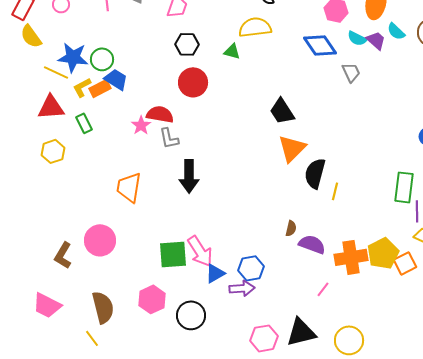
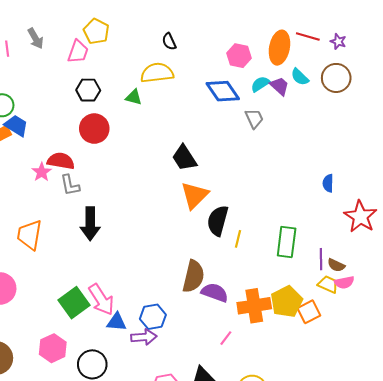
cyan semicircle: (357, 38) -> (260, 84), turned 120
green rectangle: (404, 187) -> (287, 242), moved
brown semicircle: (291, 228) -> (193, 276), size x2.0
green square: (173, 254) -> (74, 303), turned -32
blue triangle: (215, 273) -> (117, 322), turned 35

